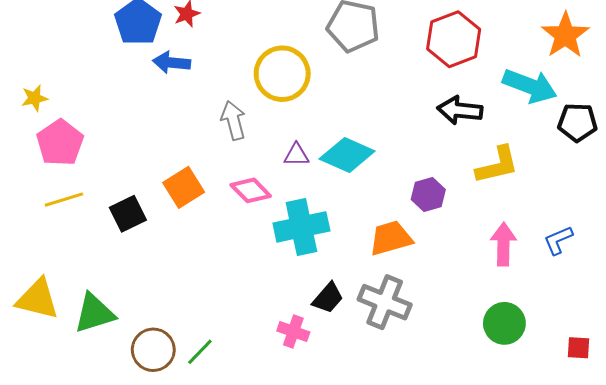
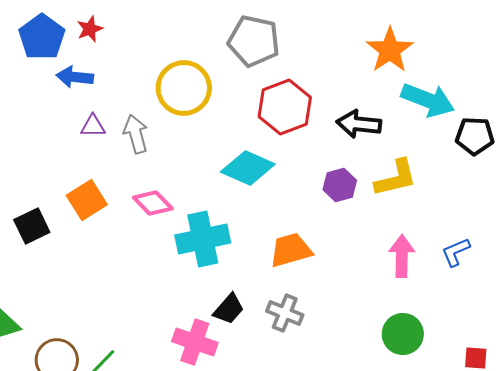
orange star: (565, 35) -> (390, 50), moved
red hexagon: (454, 39) -> (285, 107), moved
purple triangle: (296, 155) -> (93, 126), moved
purple hexagon: (428, 194) -> (340, 185), moved
gray cross: (385, 302) -> (285, 313), size x0.7
pink cross: (293, 332) -> (195, 342), size x1.4

